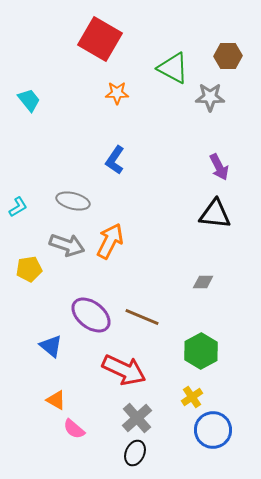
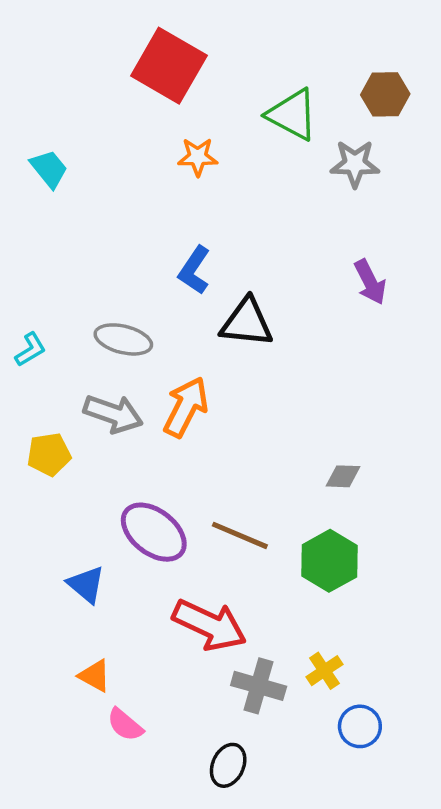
black triangle: (215, 214) -> (247, 323), moved
green hexagon: (201, 351) -> (329, 561), moved
gray cross: (137, 418) -> (259, 686), moved, turned -32
blue circle: (213, 430) -> (360, 726), size x0.7

